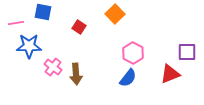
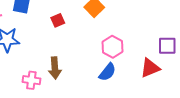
red square: (79, 27) -> (58, 20), turned 32
pink cross: (53, 67) -> (31, 80), moved, turned -30

